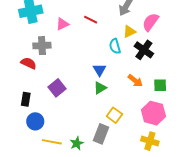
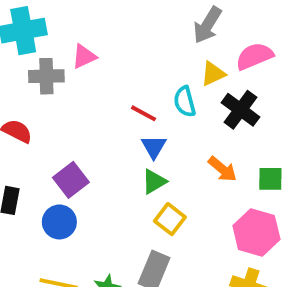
red line: (91, 20) -> (144, 113), moved
pink semicircle: (151, 22) -> (254, 56), turned 30
gray cross: (42, 46) -> (46, 76), moved
yellow square: (114, 115) -> (170, 219), moved
blue circle: (35, 121) -> (59, 222), moved

